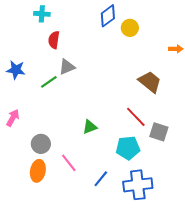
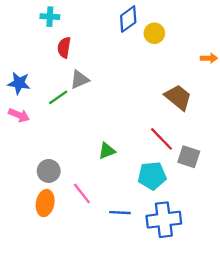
pink arrow: (13, 118) -> (19, 115), moved, turned 84
blue line: (101, 179) -> (120, 213), turned 54

